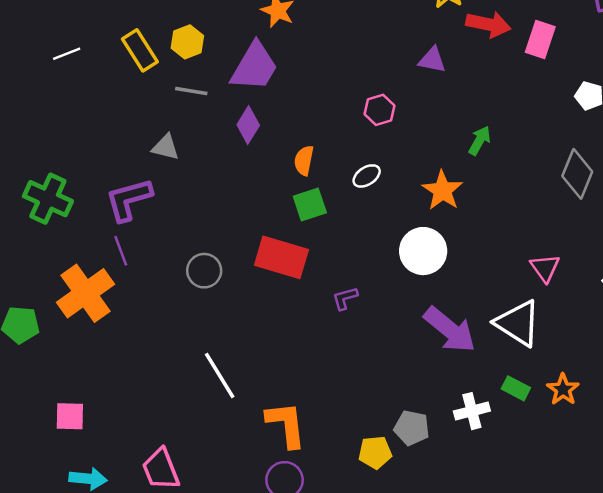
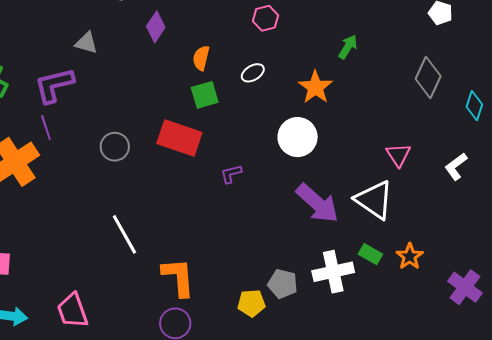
white cross: (472, 411) -> (333, 272), size x1.4

